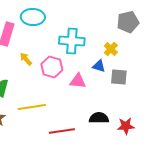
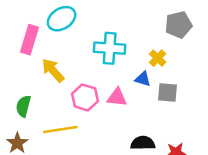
cyan ellipse: (33, 17) -> (62, 19), turned -35
yellow arrow: (26, 59) -> (53, 70), size x1.5
pink hexagon: (52, 67) -> (85, 97), moved

